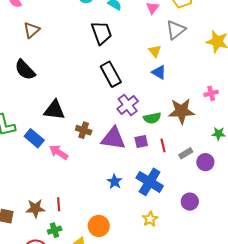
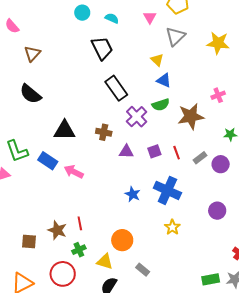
green semicircle: (152, 118) -> (161, 105), moved
brown cross: (84, 130) -> (104, 132), moved
purple triangle: (113, 138) -> (126, 152), size x0.6
purple circle: (190, 202) -> (217, 211), moved
brown star: (35, 208) -> (57, 230), turned 30

